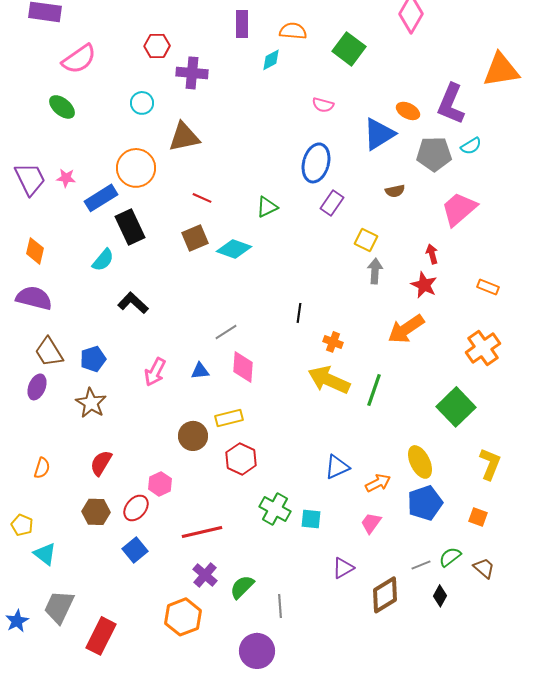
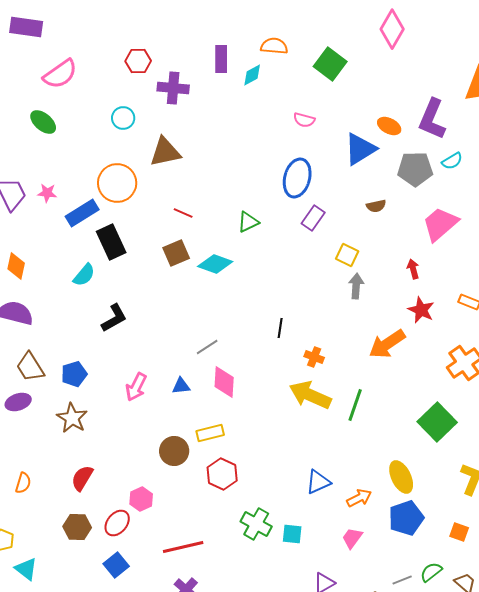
purple rectangle: (242, 24) -> (221, 59), moved
red star: (424, 285) -> (421, 310), moved
black L-shape: (133, 303) -> (114, 318), turned 108
purple ellipse: (37, 387) -> (18, 402), turned 50

